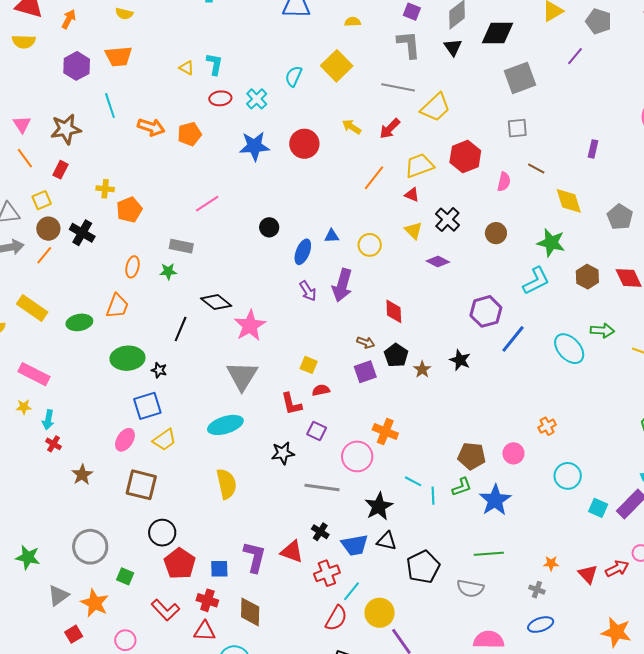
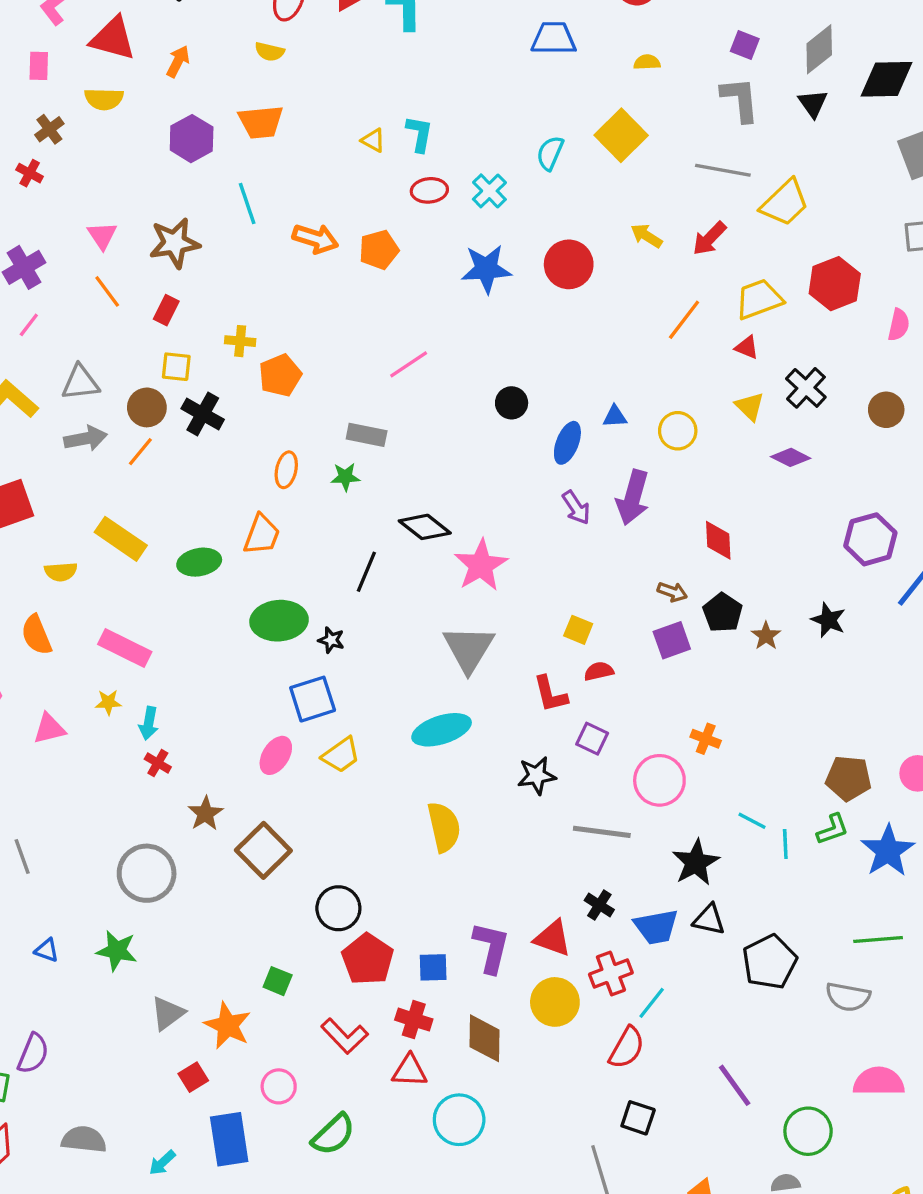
yellow square: (42, 200) -> (176, 367), moved, turned 30
orange cross: (385, 432) -> (706, 739), size x0.7
brown square: (141, 485) -> (263, 850), moved, turned 32
gray circle: (90, 547) -> (147, 873), moved
yellow circle: (380, 613) -> (555, 1002), moved

